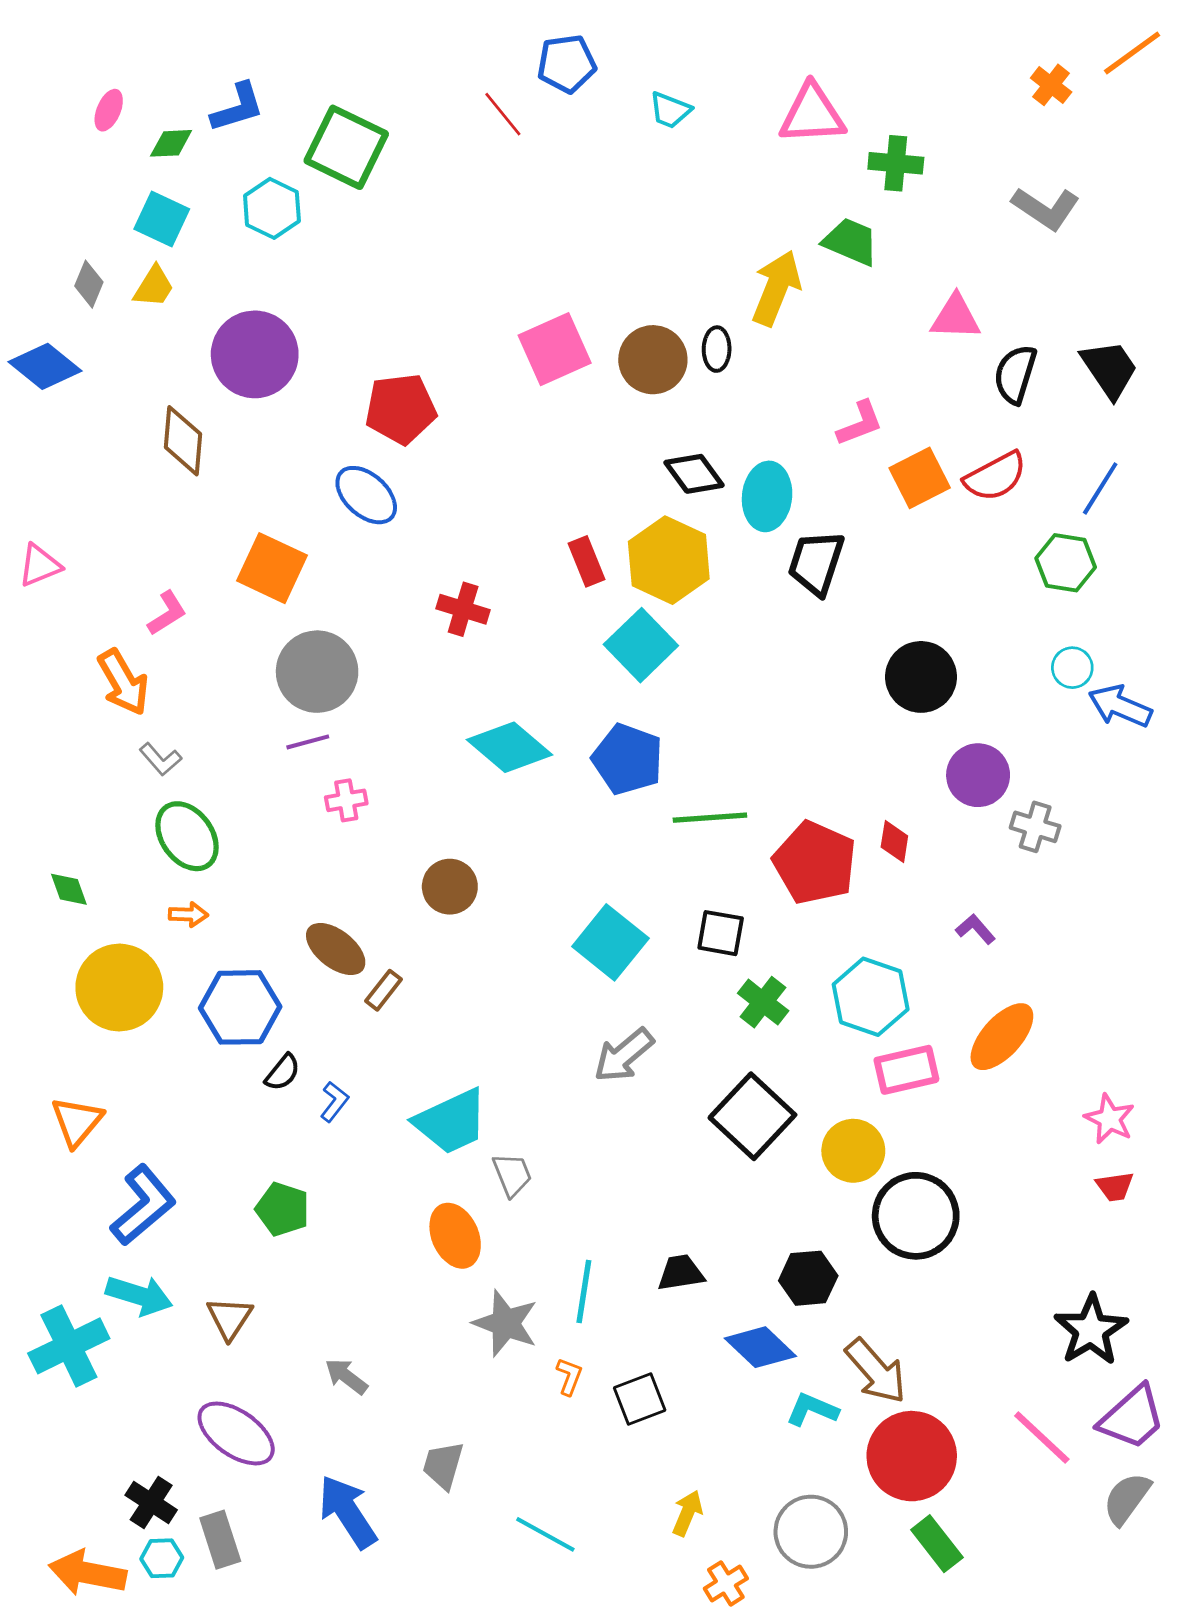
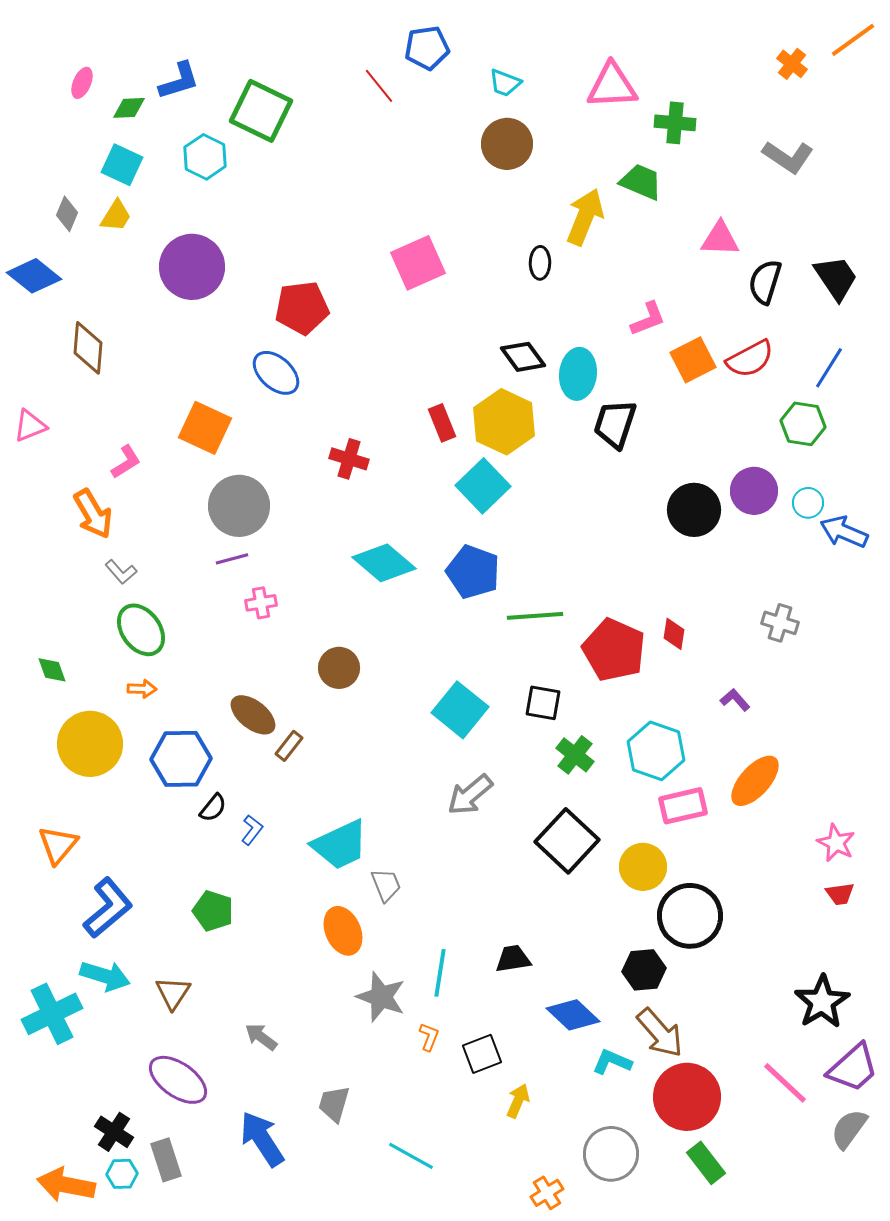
brown circle: (653, 360) -> (507, 144), moved
brown diamond: (183, 441) -> (88, 348), moved
purple circle: (978, 775) -> (754, 491), moved
black hexagon: (808, 1278) -> (644, 970), moved
yellow arrow: (687, 1513) -> (518, 1101), moved

